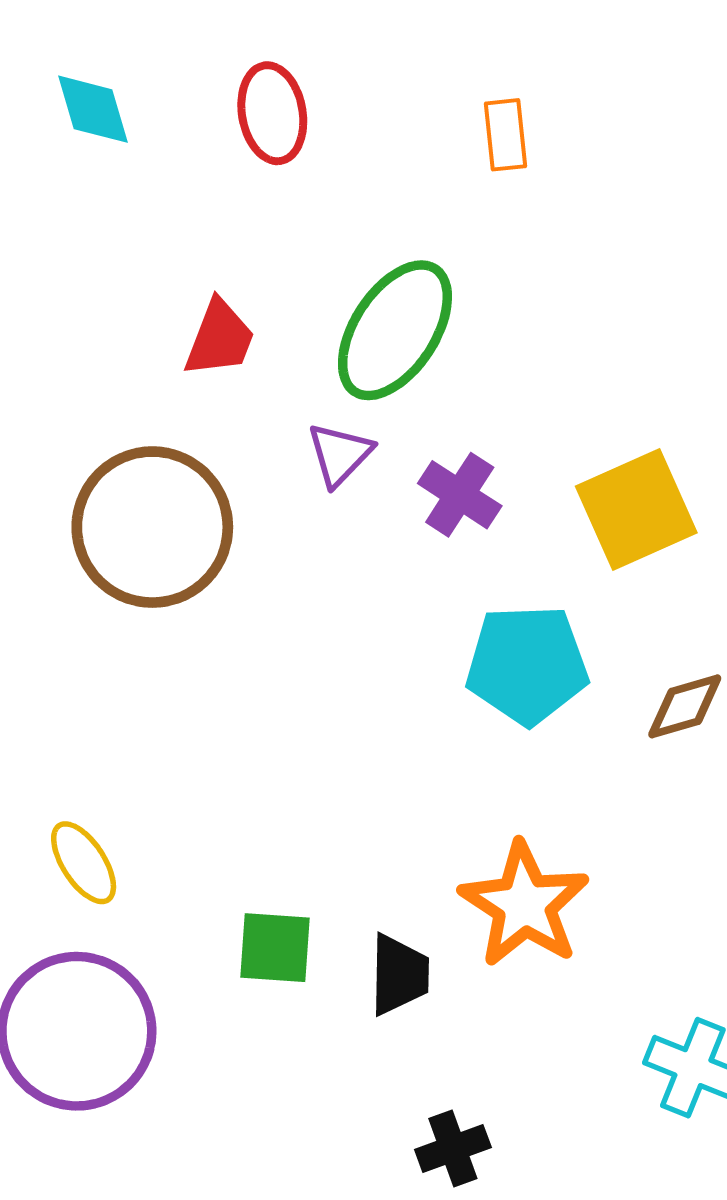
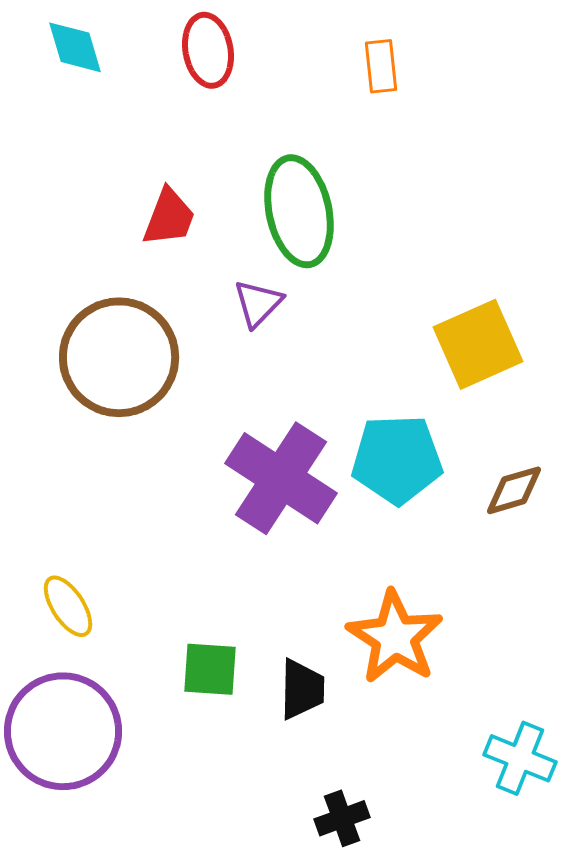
green ellipse: (395, 330) -> (299, 211), turned -45
purple cross: (460, 495) -> (281, 478), moved, size x1.8

